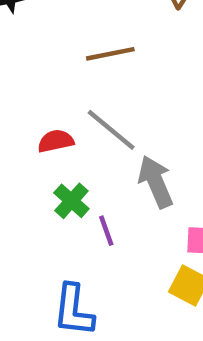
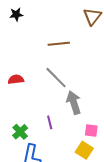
red semicircle: (56, 141) -> (16, 79), moved
green cross: (71, 201) -> (20, 132), moved

